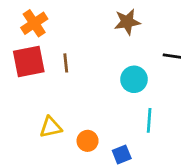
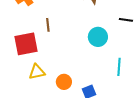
red square: (29, 62) -> (26, 44), moved
cyan line: (149, 120) -> (119, 67), moved

